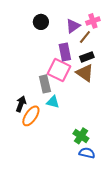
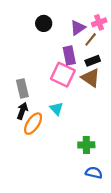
gray rectangle: (45, 84) -> (22, 88), moved
cyan triangle: (53, 102) -> (56, 109), turned 32
green cross: (81, 136) -> (86, 145), turned -35
blue semicircle: (87, 153) -> (94, 173), moved

